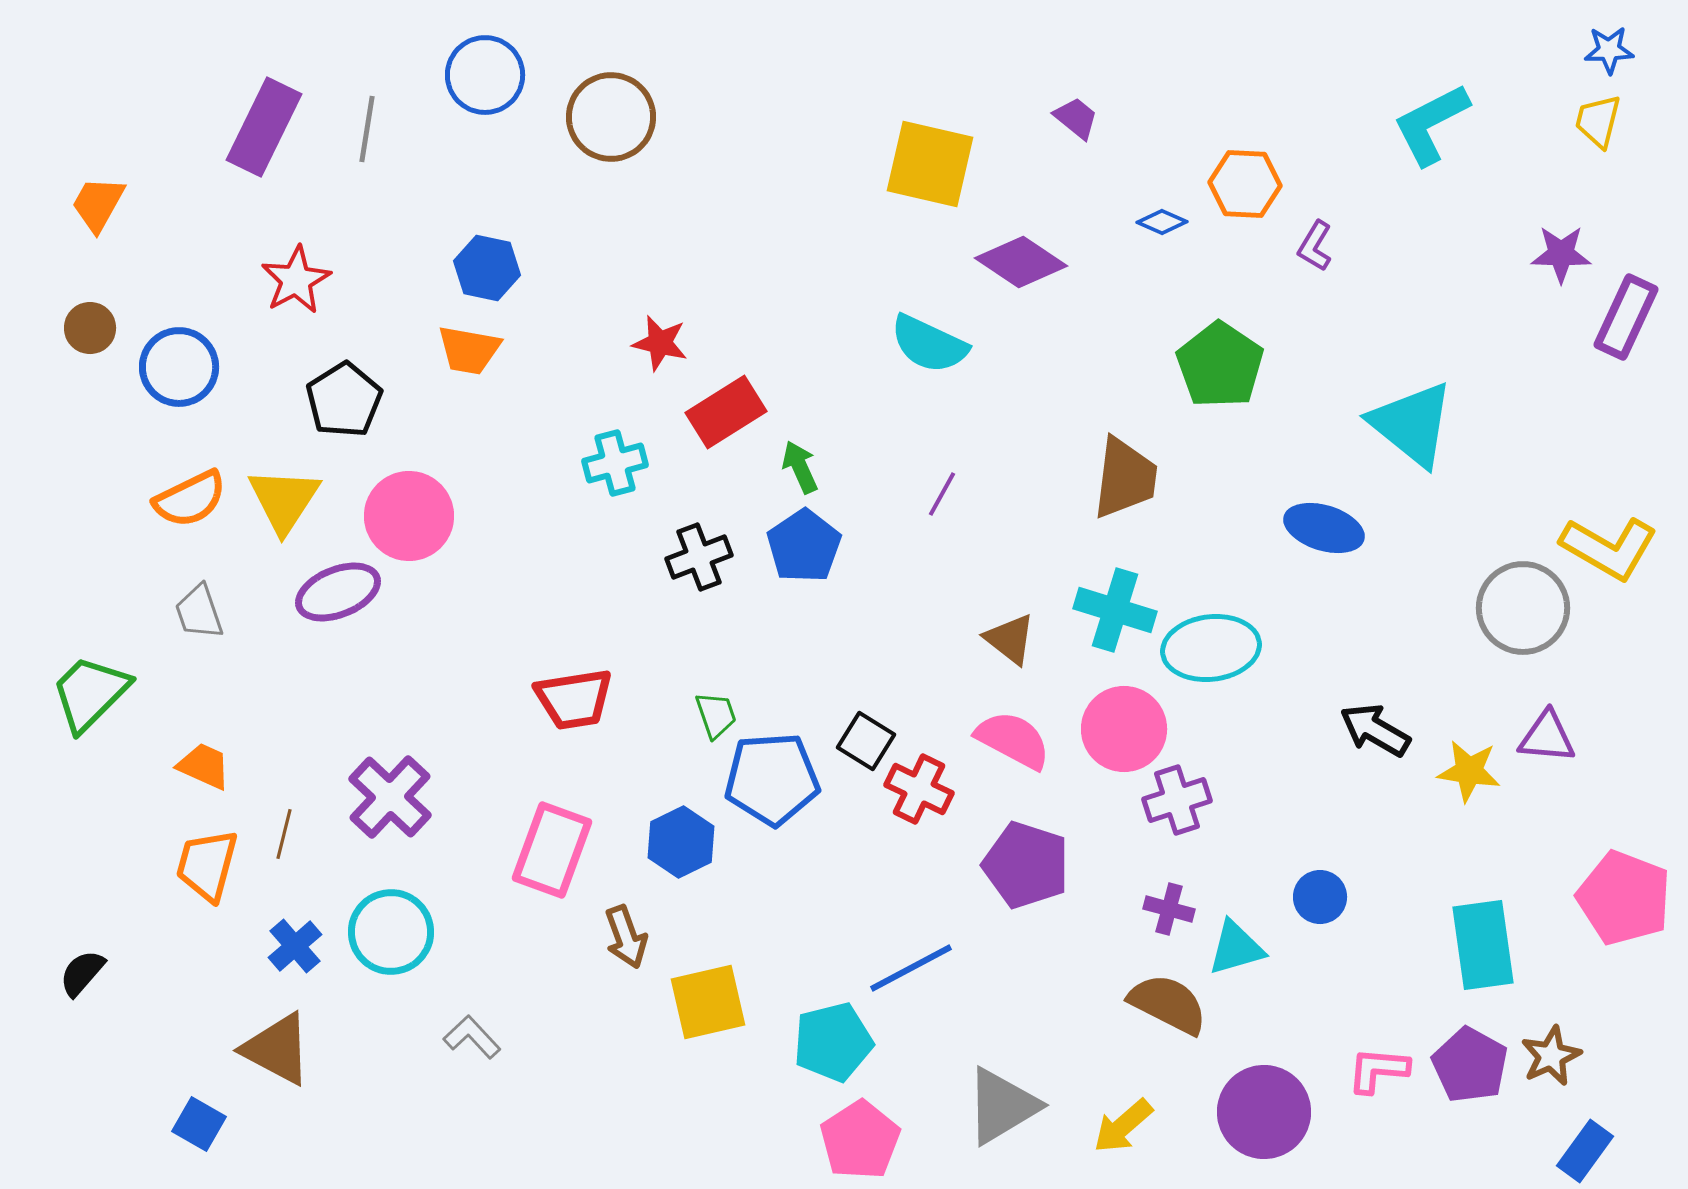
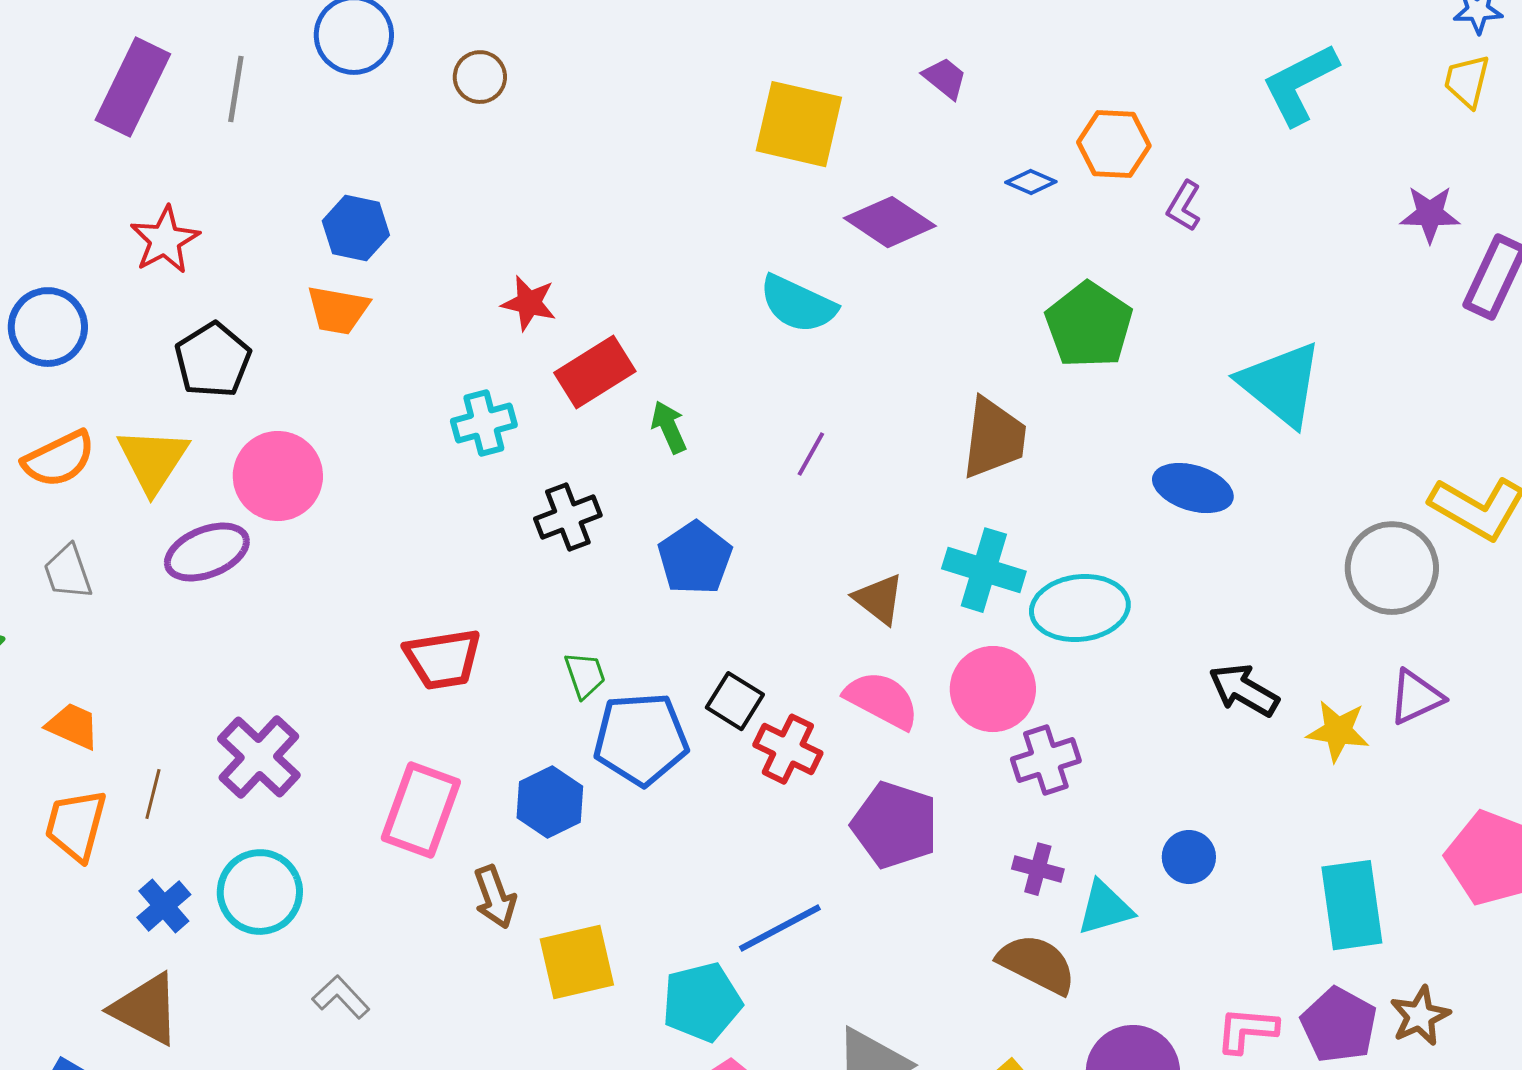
brown circle: (611, 117) -> (480, 77), size x0.6
blue pentagon: (804, 546) -> (695, 558), moved
purple triangle: (1547, 737) -> (1416, 697), turned -30

